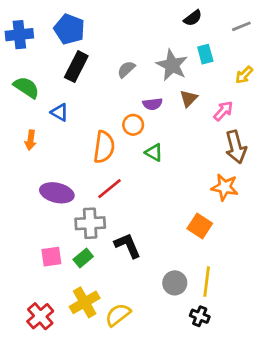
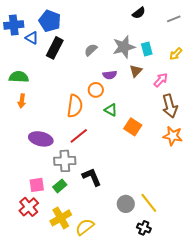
cyan rectangle: (205, 54) -> (147, 49), moved
gray star: (172, 65) -> (124, 47), turned 30
green semicircle: (26, 87) -> (19, 77), moved, turned -30
blue triangle: (60, 112) -> (32, 38), moved
orange star: (225, 187) -> (173, 136), moved
orange square: (200, 226) -> (133, 127), moved
yellow line: (207, 282) -> (149, 203), turned -45
red cross: (40, 316) -> (29, 207), moved

